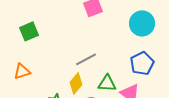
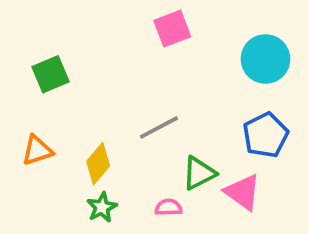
yellow diamond: (76, 83) -> (98, 164), moved
green triangle: (107, 83) -> (199, 173), turned -30

